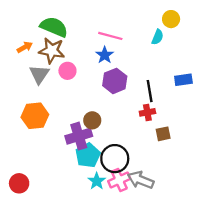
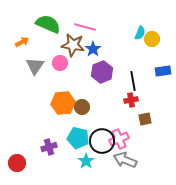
yellow circle: (171, 19) -> (152, 39), moved
pink line: (110, 36) -> (85, 27), moved
brown star: (52, 51) -> (73, 45), moved
orange hexagon: (35, 116) -> (63, 103), moved
purple cross: (79, 136) -> (49, 147), moved, size x0.7
cyan pentagon: (88, 155) -> (78, 138), turned -30
pink cross: (119, 180) -> (119, 139), moved

